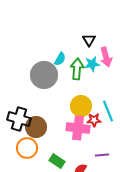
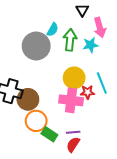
cyan star: (92, 64) -> (91, 45), moved
orange circle: (27, 148) -> (36, 121), moved
purple line: (102, 155) -> (73, 132), moved

